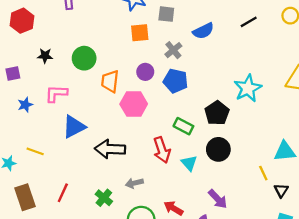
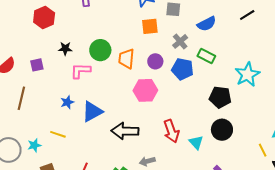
orange trapezoid: (110, 81) -> (126, 59), moved
pink L-shape: (56, 94) -> (80, 71), moved
blue star: (25, 105) -> (67, 102), moved
black pentagon: (217, 113) -> (220, 97), turned -30
green rectangle: (183, 126) -> (206, 56), moved

